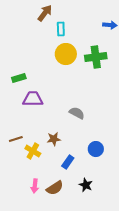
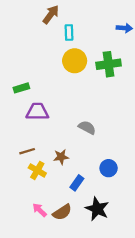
brown line: (16, 139) -> (27, 151), moved
black star: (86, 185) -> (97, 209), size x1.5
pink arrow: (35, 186) -> (40, 210), turned 128

